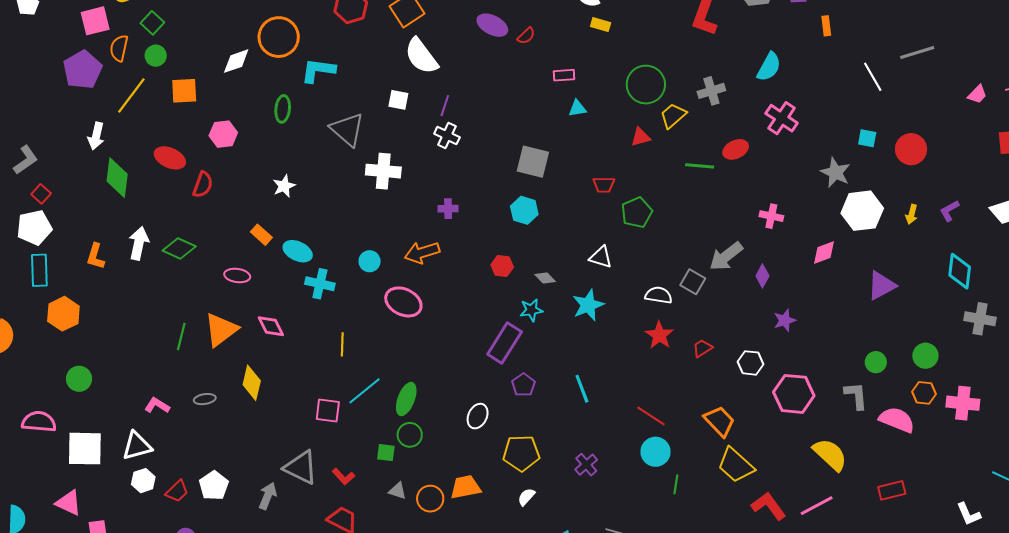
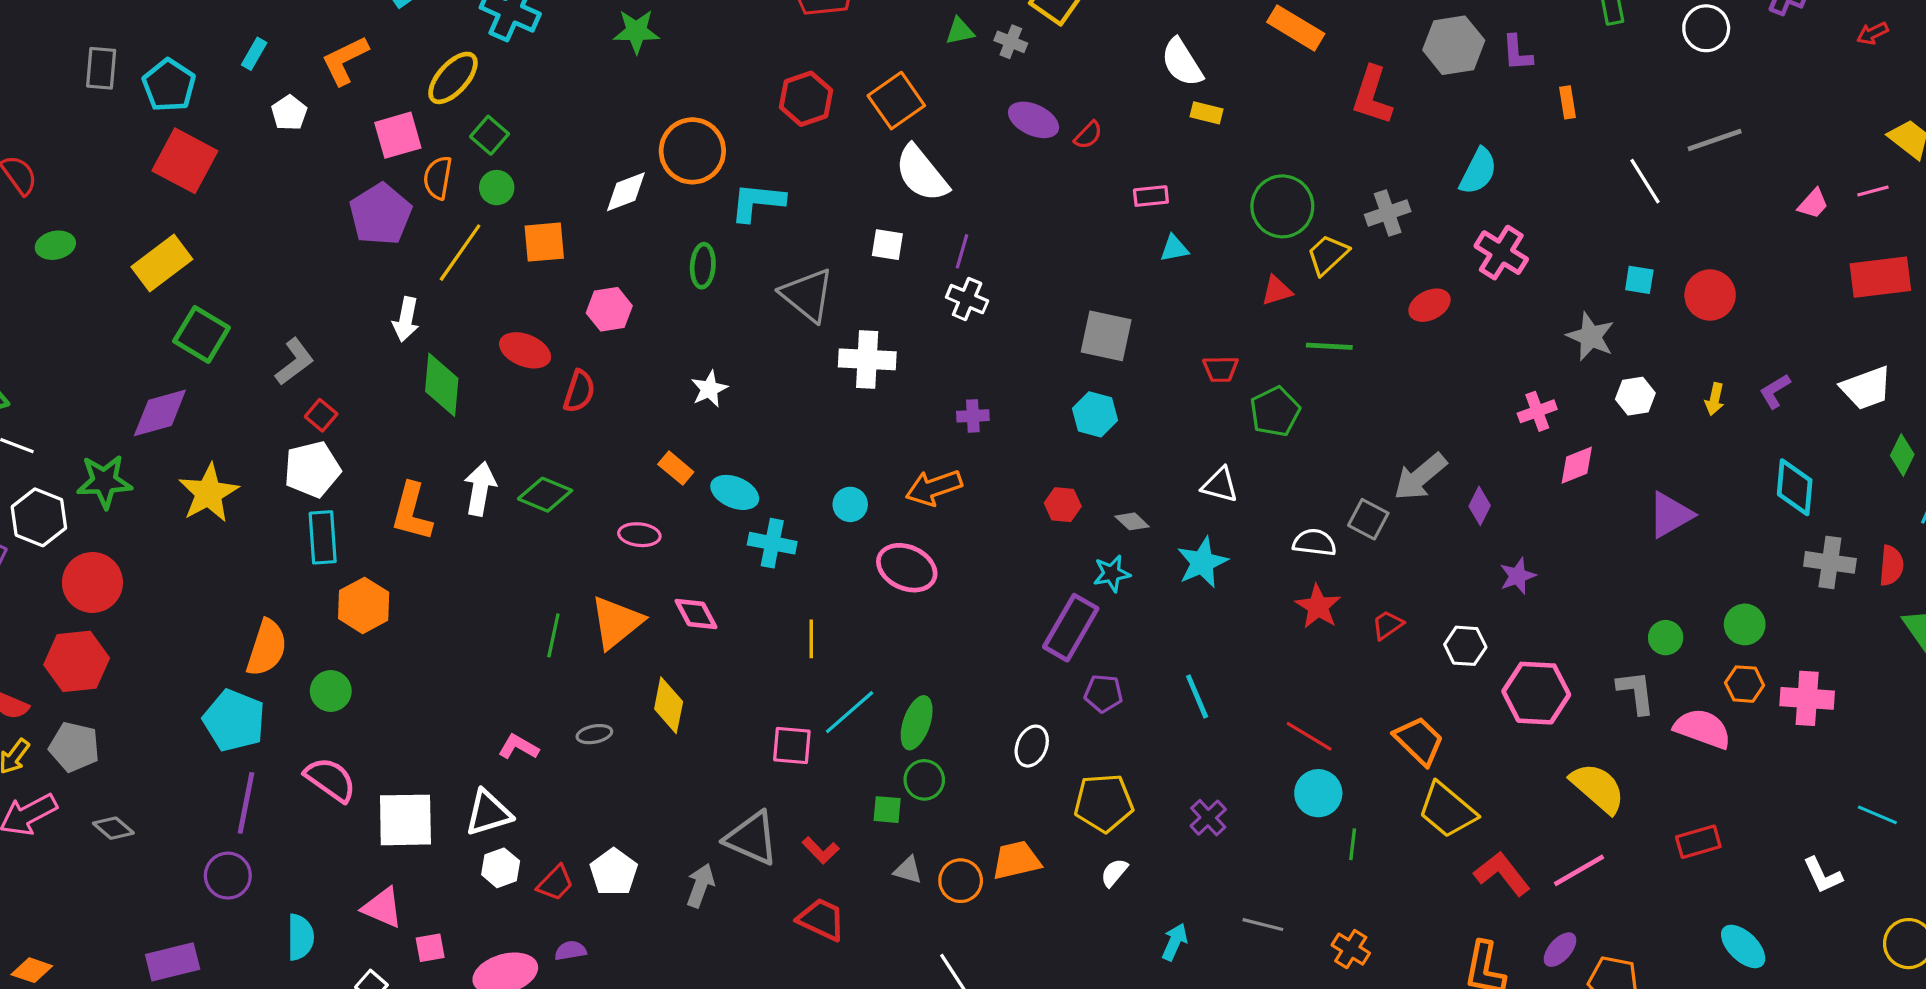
green line: (700, 166) -> (1329, 346), moved
white hexagon: (862, 211) -> (1635, 396), size x0.6
pink cross: (771, 216) -> (1537, 411), moved, turned -30
orange L-shape: (96, 256) -> (412, 512), size x1.4
green circle: (79, 379) -> (331, 691), moved
purple pentagon: (524, 385) -> (1103, 693), turned -30
pink semicircle: (39, 422) -> (330, 780), turned 32

